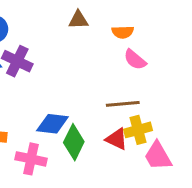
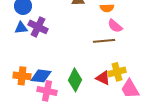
brown line: (123, 104) -> (104, 41), moved
blue diamond: (52, 124) -> (41, 76), moved

